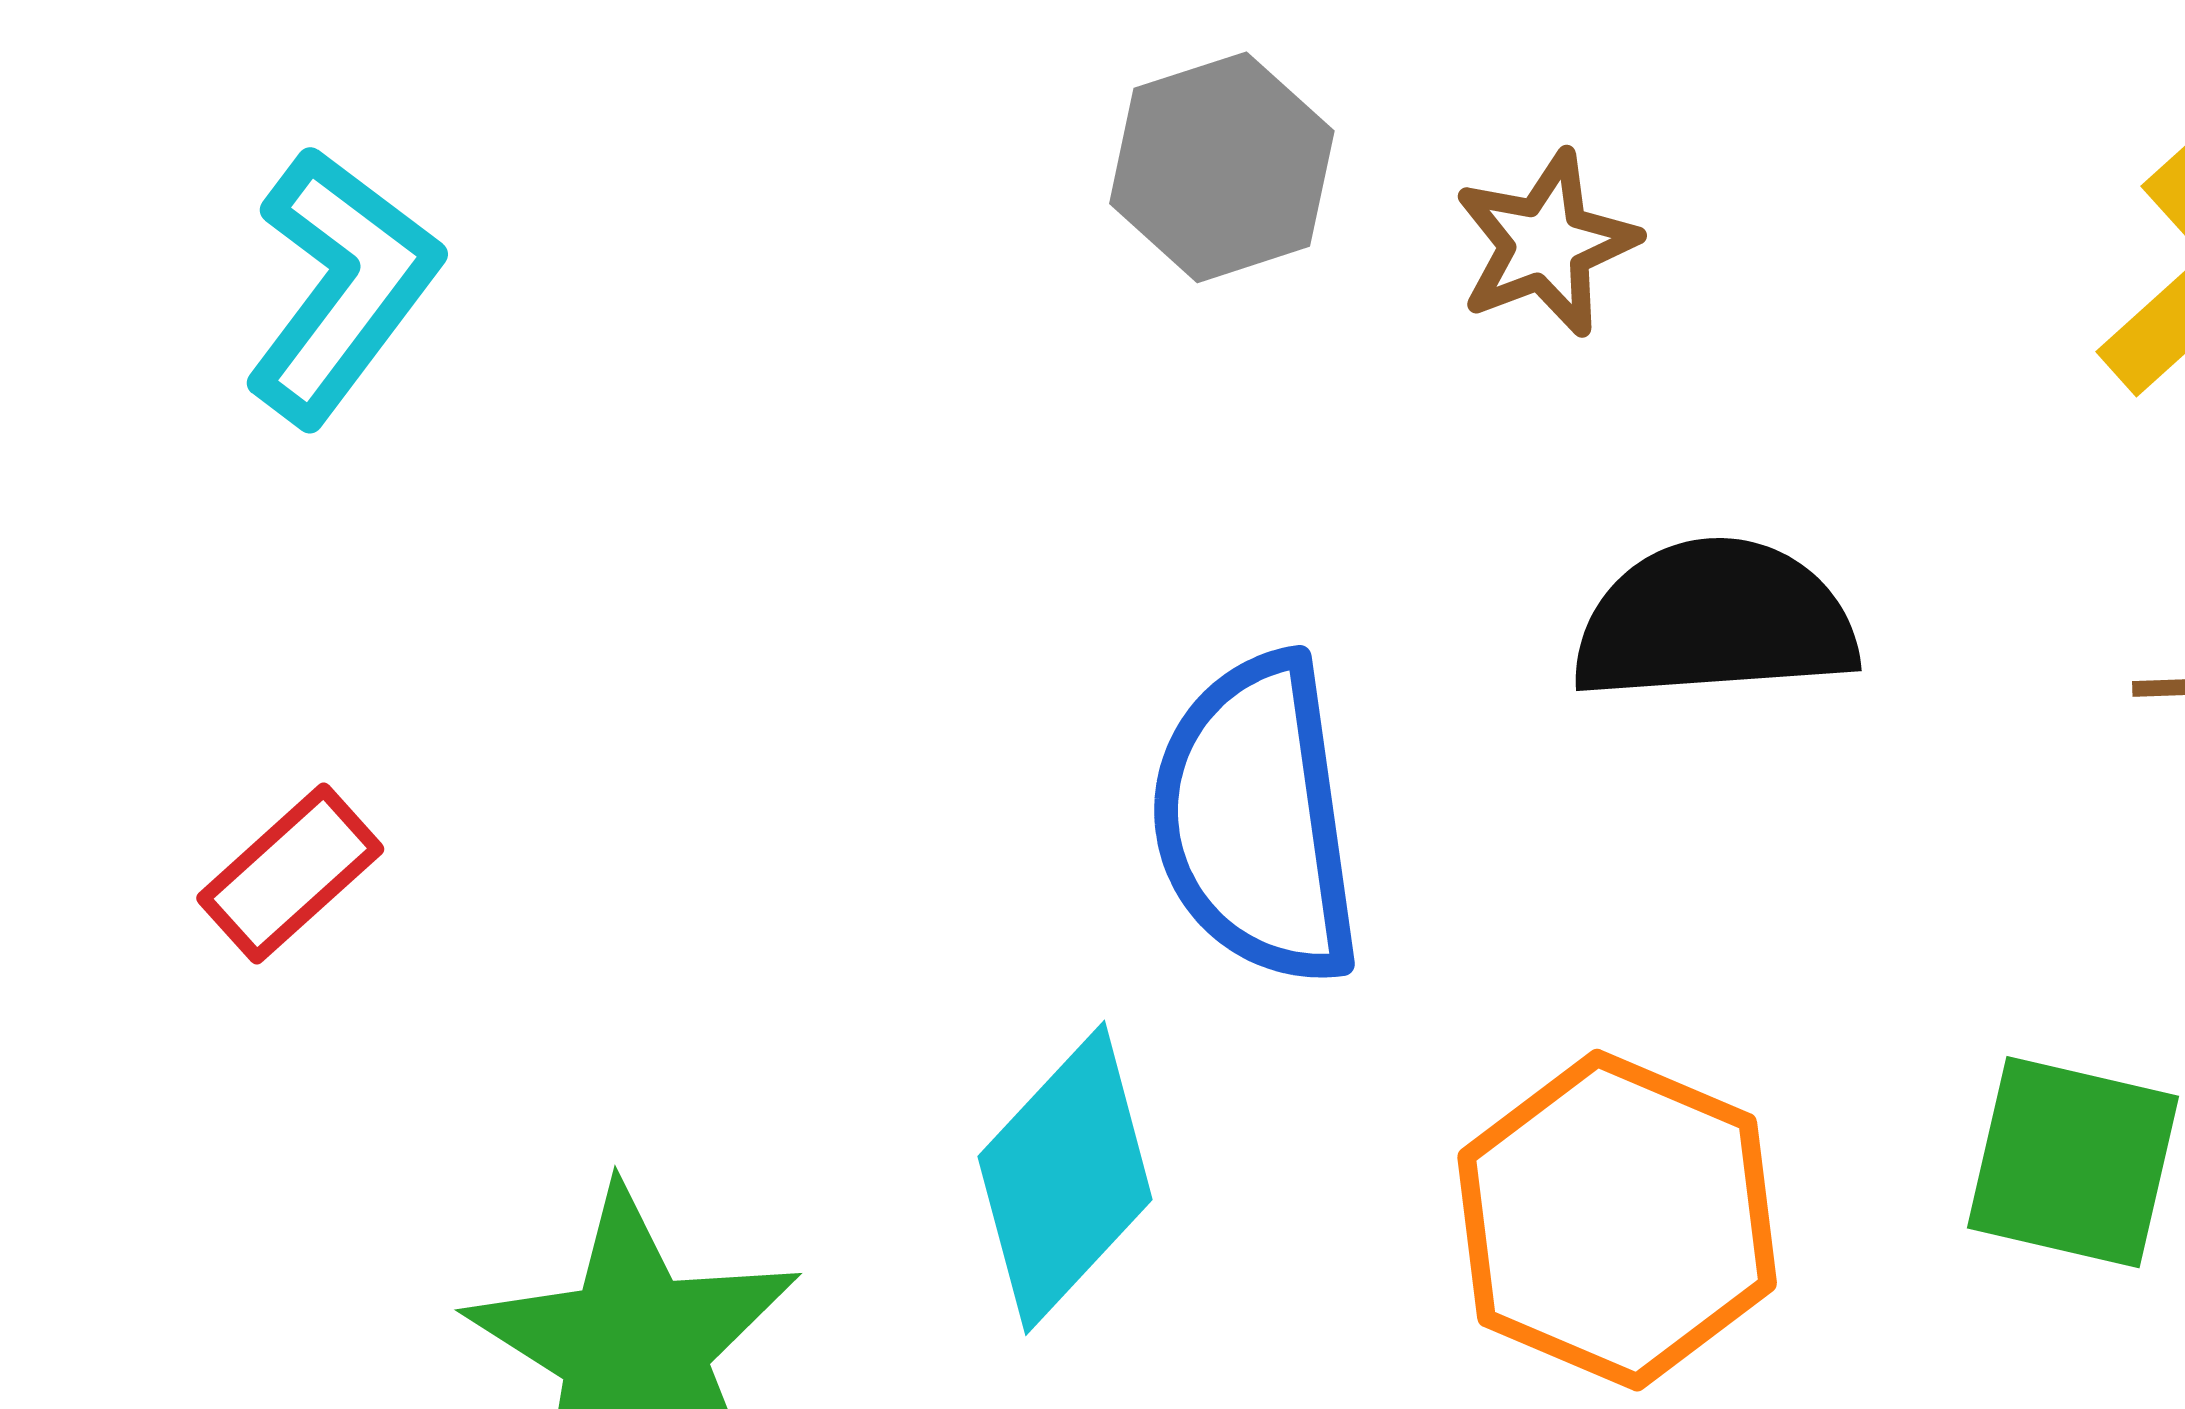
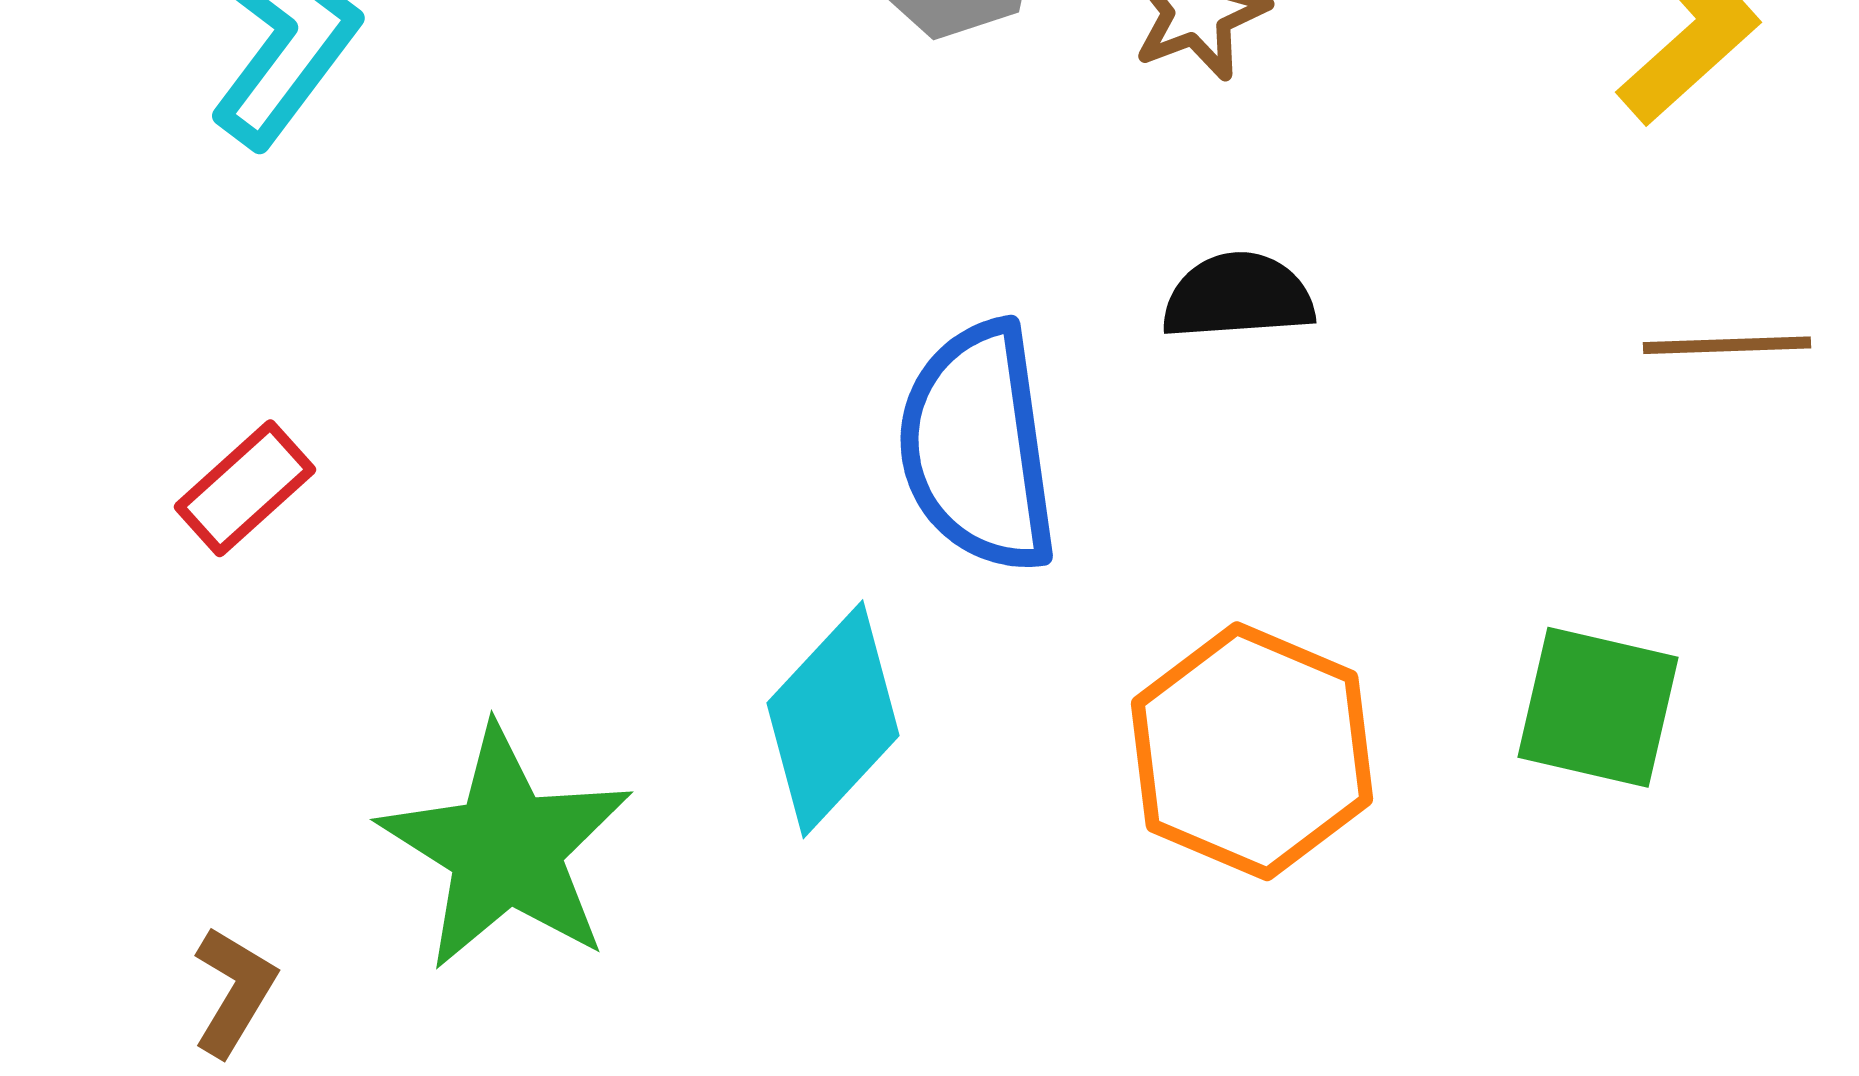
black semicircle: (1715, 621) -> (1238, 296), moved, size x0.7

